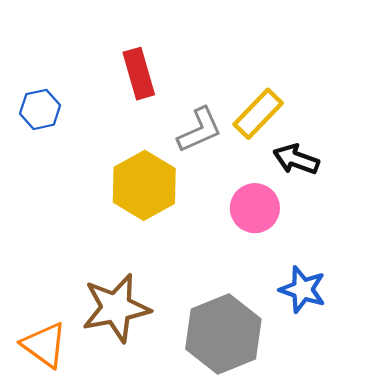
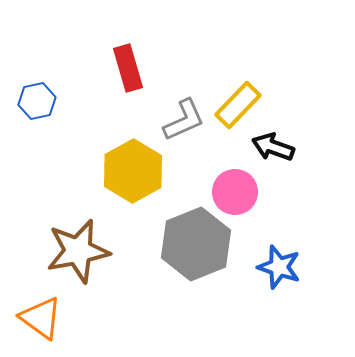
brown star: (116, 308) -> (78, 251), moved
gray hexagon: (223, 334) -> (196, 244), moved

